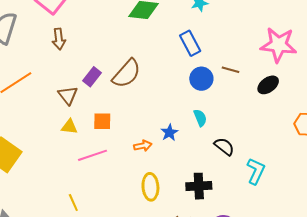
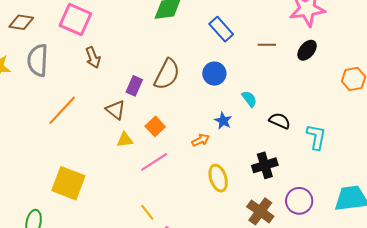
blue circle: (201, 79) -> (214, 74), moved
orange square: (102, 121) -> (155, 126), turned -30

